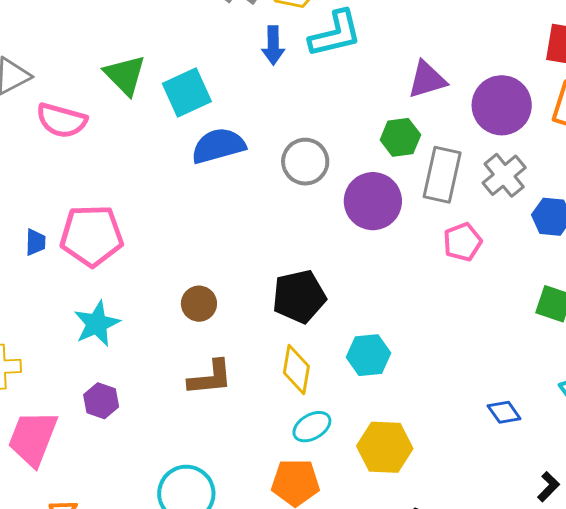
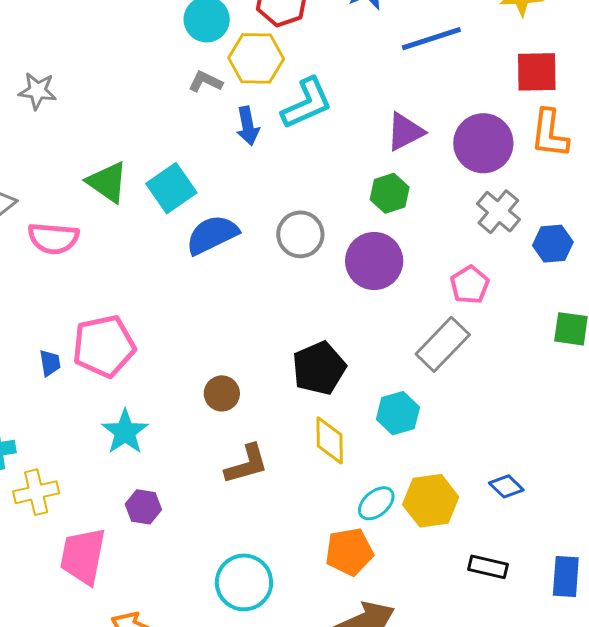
gray rectangle: (442, 175) -> (443, 344), moved, turned 42
blue diamond: (504, 412) -> (506, 486), moved
cyan ellipse: (312, 427) -> (376, 503), moved

